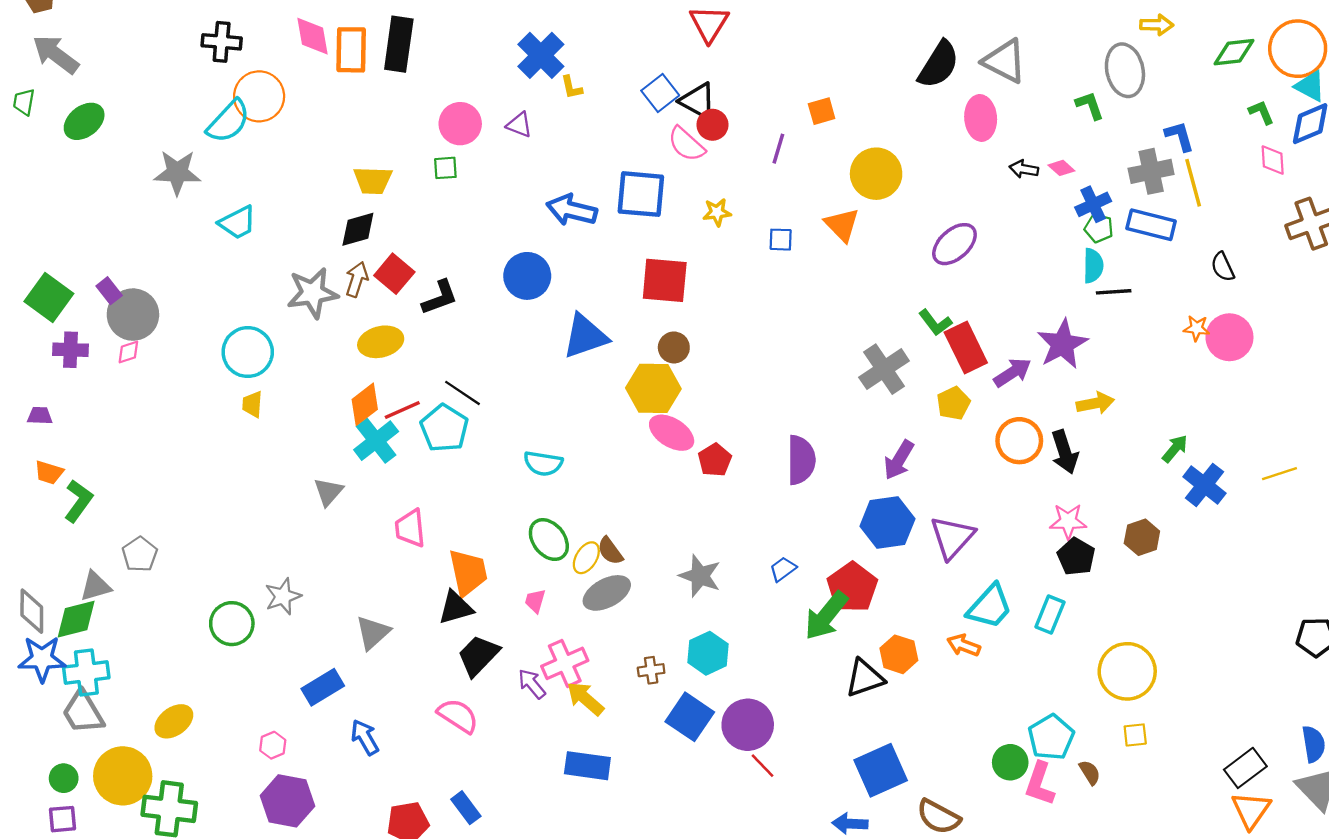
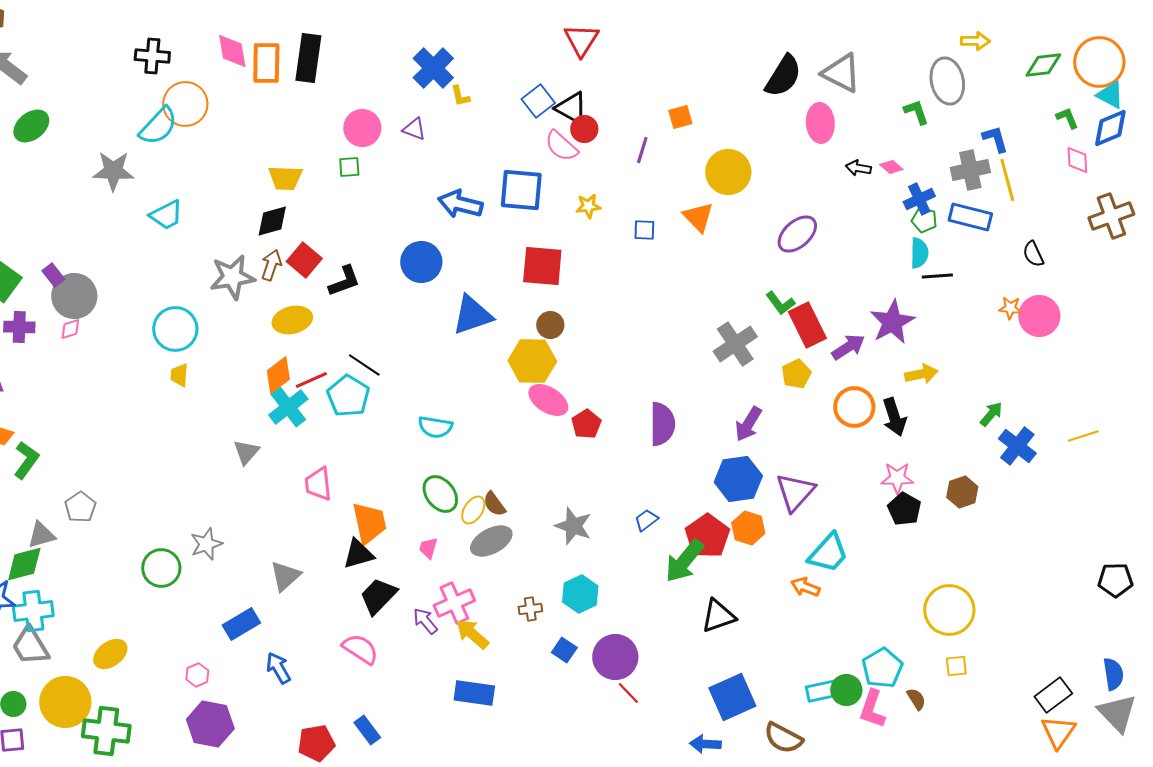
cyan rectangle: (1050, 615) -> (822, 691), moved, turned 56
orange hexagon: (899, 654) -> (748, 528), moved
blue square: (690, 717) -> (564, 650), size x0.6

